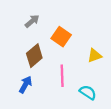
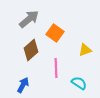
gray arrow: (32, 21) -> (29, 19), size x1.5
blue arrow: (25, 85) -> (23, 85), moved

